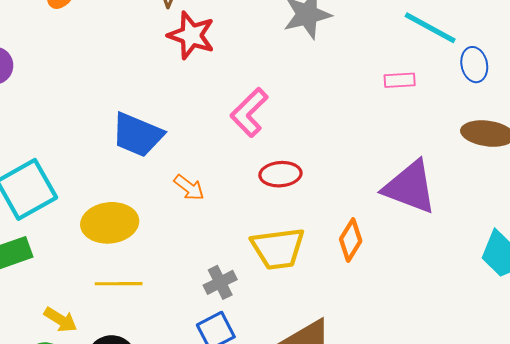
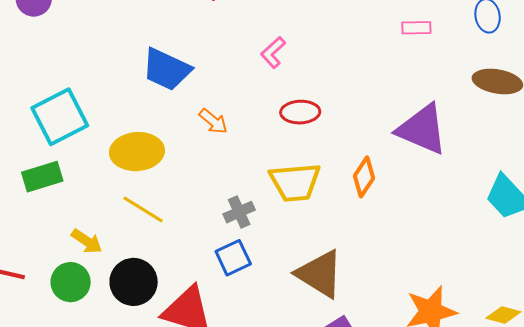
pink L-shape: (249, 112) -> (273, 52), size x0.7
yellow line: (119, 284) -> (143, 209), turned 30

